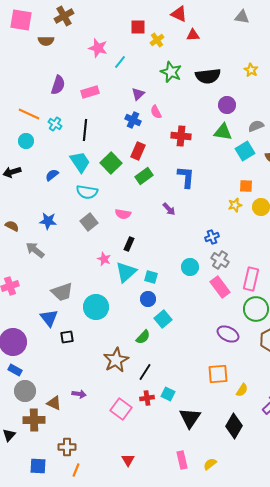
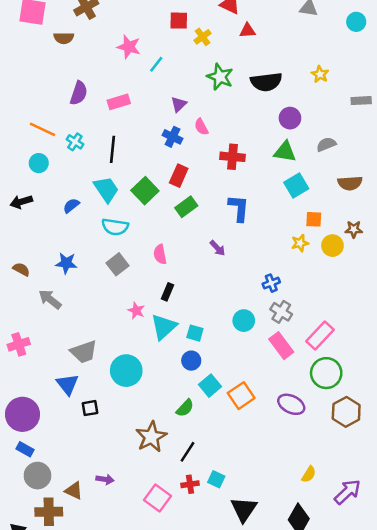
cyan square: (245, 151) -> (296, 186), moved
pink semicircle: (123, 214) -> (160, 254), turned 70
pink rectangle: (251, 279) -> (320, 336), turned 30
orange square: (218, 374) -> (241, 396), moved, turned -30

